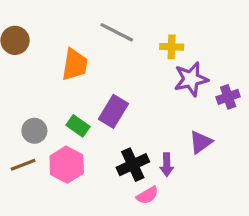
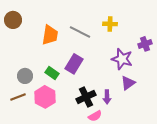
gray line: (117, 32) -> (80, 32), moved
purple star: (191, 79) -> (122, 59), moved, turned 30
purple cross: (228, 97) -> (145, 44), moved

